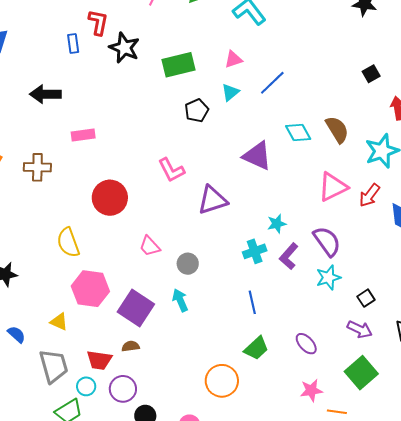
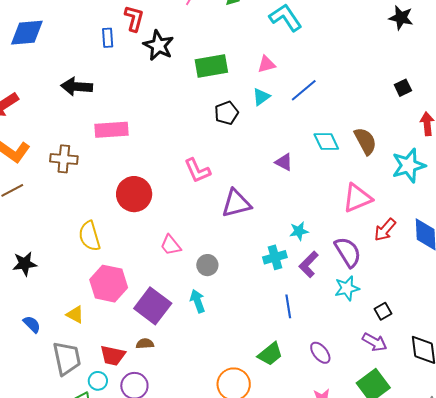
pink rectangle: (83, 135) -> (111, 130), size x1.4
purple triangle: (257, 156) -> (284, 162), size x0.6
red arrow: (369, 195) -> (385, 230), moved
blue line: (252, 302) -> (288, 306), moved

